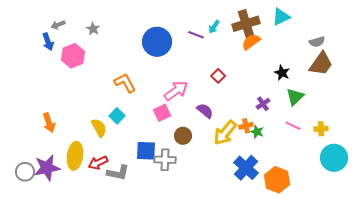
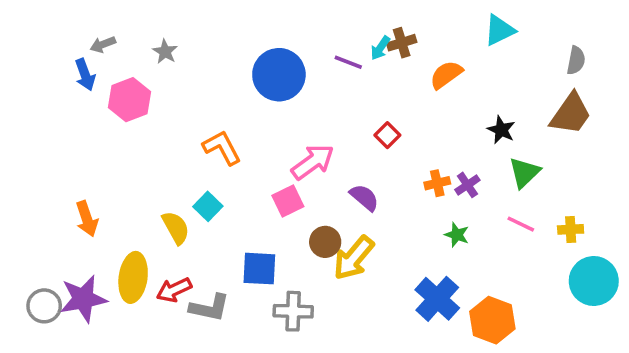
brown cross: (246, 24) -> (402, 43), moved, size x0.6
gray semicircle: (317, 42) -> (576, 60), moved, turned -63
orange cross: (246, 126) -> (437, 183), moved
yellow arrow: (225, 133) -> (354, 258), moved
gray cross: (165, 160) -> (293, 311), moved

